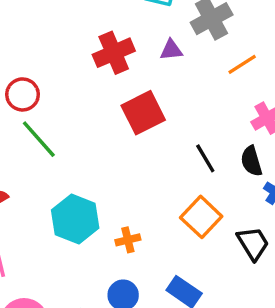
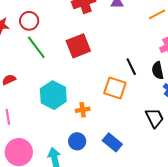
red square: (143, 113) -> (78, 46), moved
orange square: (201, 217) -> (115, 88), moved, turned -30

